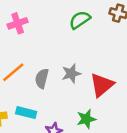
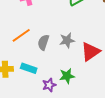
green star: (86, 119) -> (67, 76), moved

